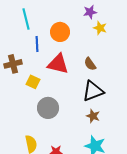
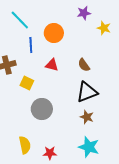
cyan line: (26, 19) -> (20, 20), turned -30
yellow star: (100, 28) -> (104, 28), moved
red triangle: (58, 64) -> (52, 65), size x0.6

